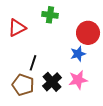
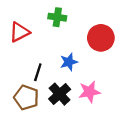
blue star: (78, 54) -> (69, 62), moved

